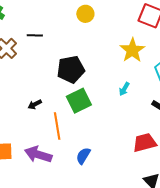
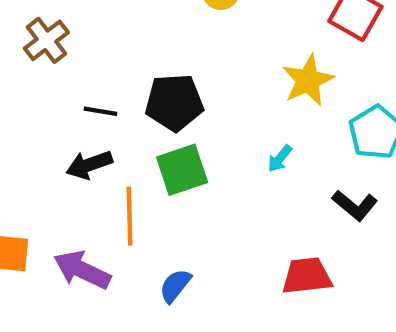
black line: (35, 35) -> (100, 111), moved
black arrow: (35, 104) -> (89, 165), size x1.5

